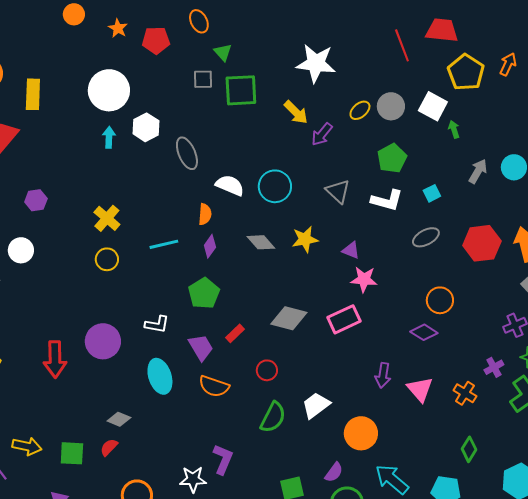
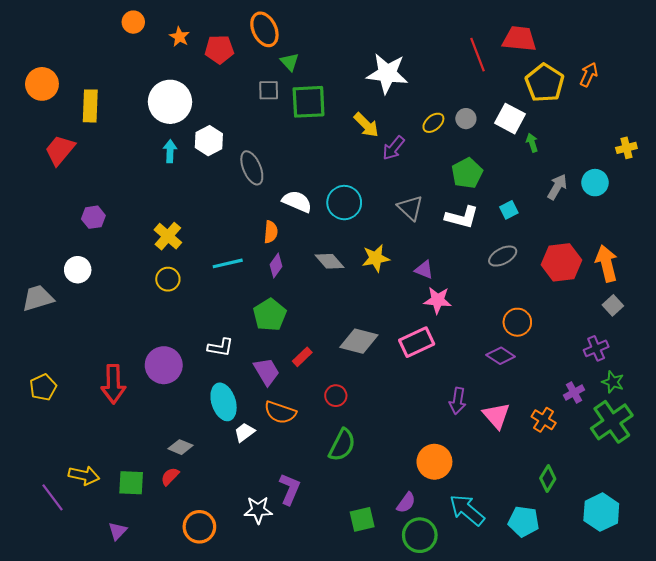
orange ellipse: (199, 21) -> (264, 29), size x1.4
gray circle: (391, 106) -> (466, 119), size x0.7
white trapezoid: (316, 405) -> (245, 432), moved, size x0.7

